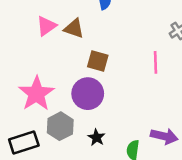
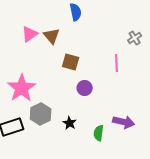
brown triangle: (74, 28) -> (52, 36), turned 30
purple circle: (88, 94) -> (85, 88), moved, size x0.6

